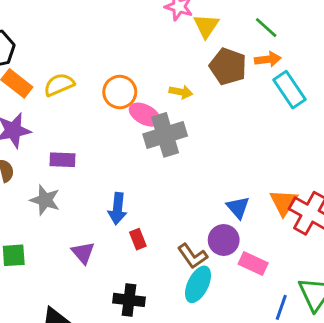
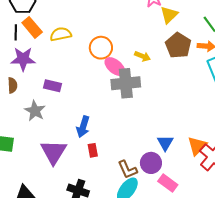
purple triangle: (83, 253) -> (53, 152), size x1.6

